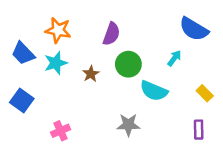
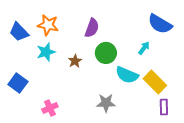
blue trapezoid: (23, 53) -> (19, 32), moved
yellow rectangle: (205, 93) -> (155, 82), moved, size x1.6

